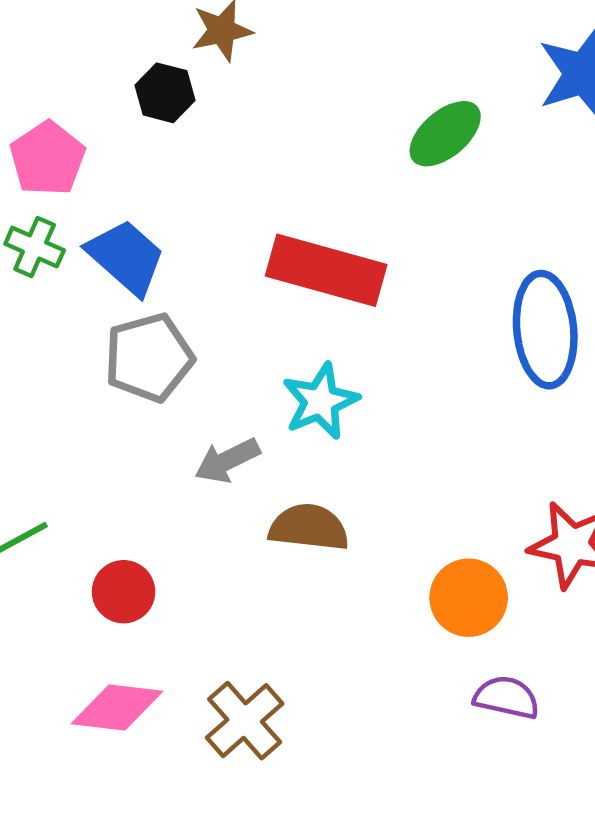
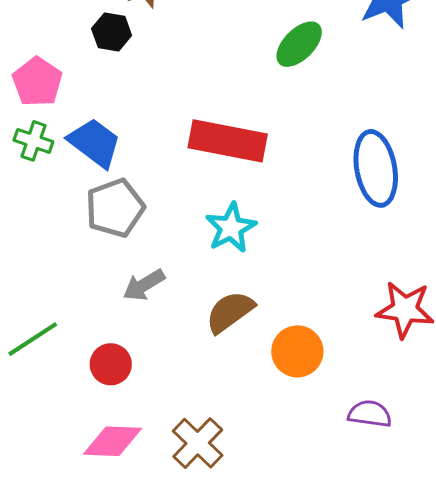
gray arrow: (227, 460) -> (144, 285), moved
brown semicircle: (309, 527) -> (230, 312), turned -38
orange circle: (469, 598) -> (297, 351), moved

